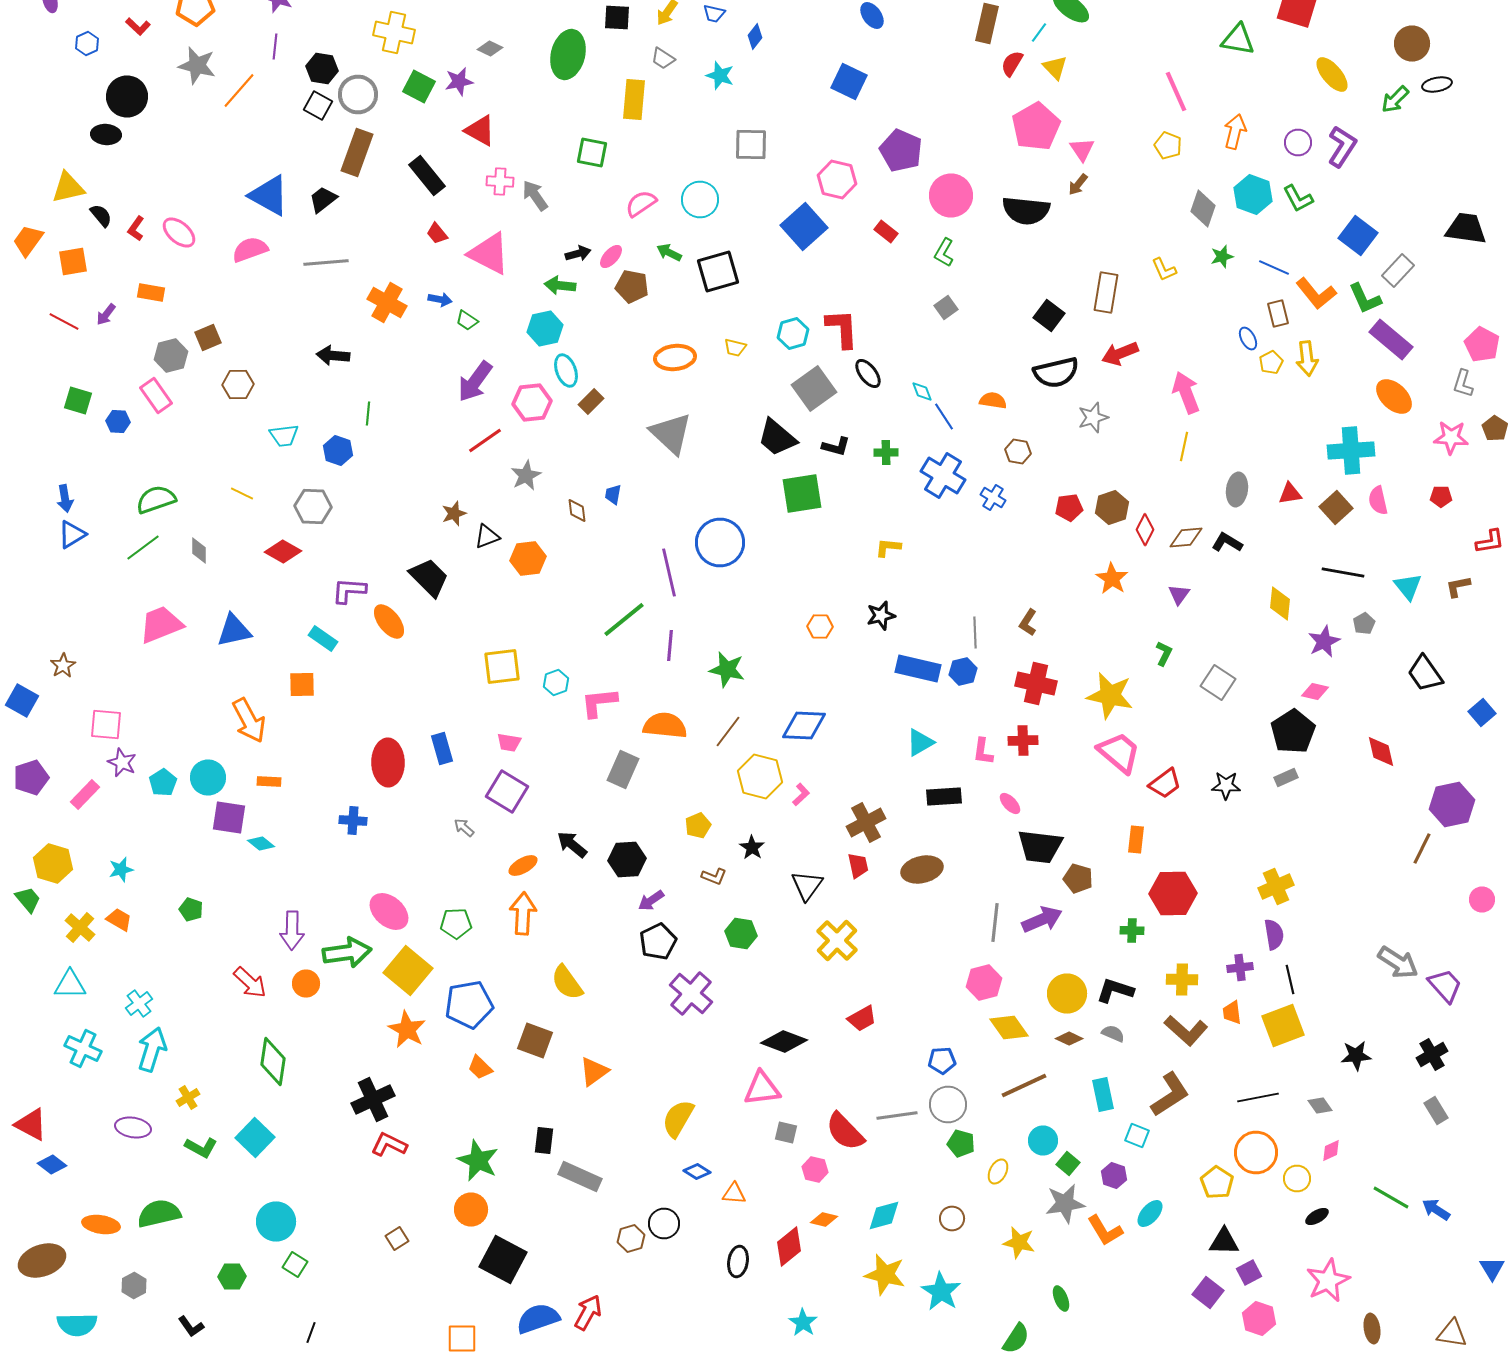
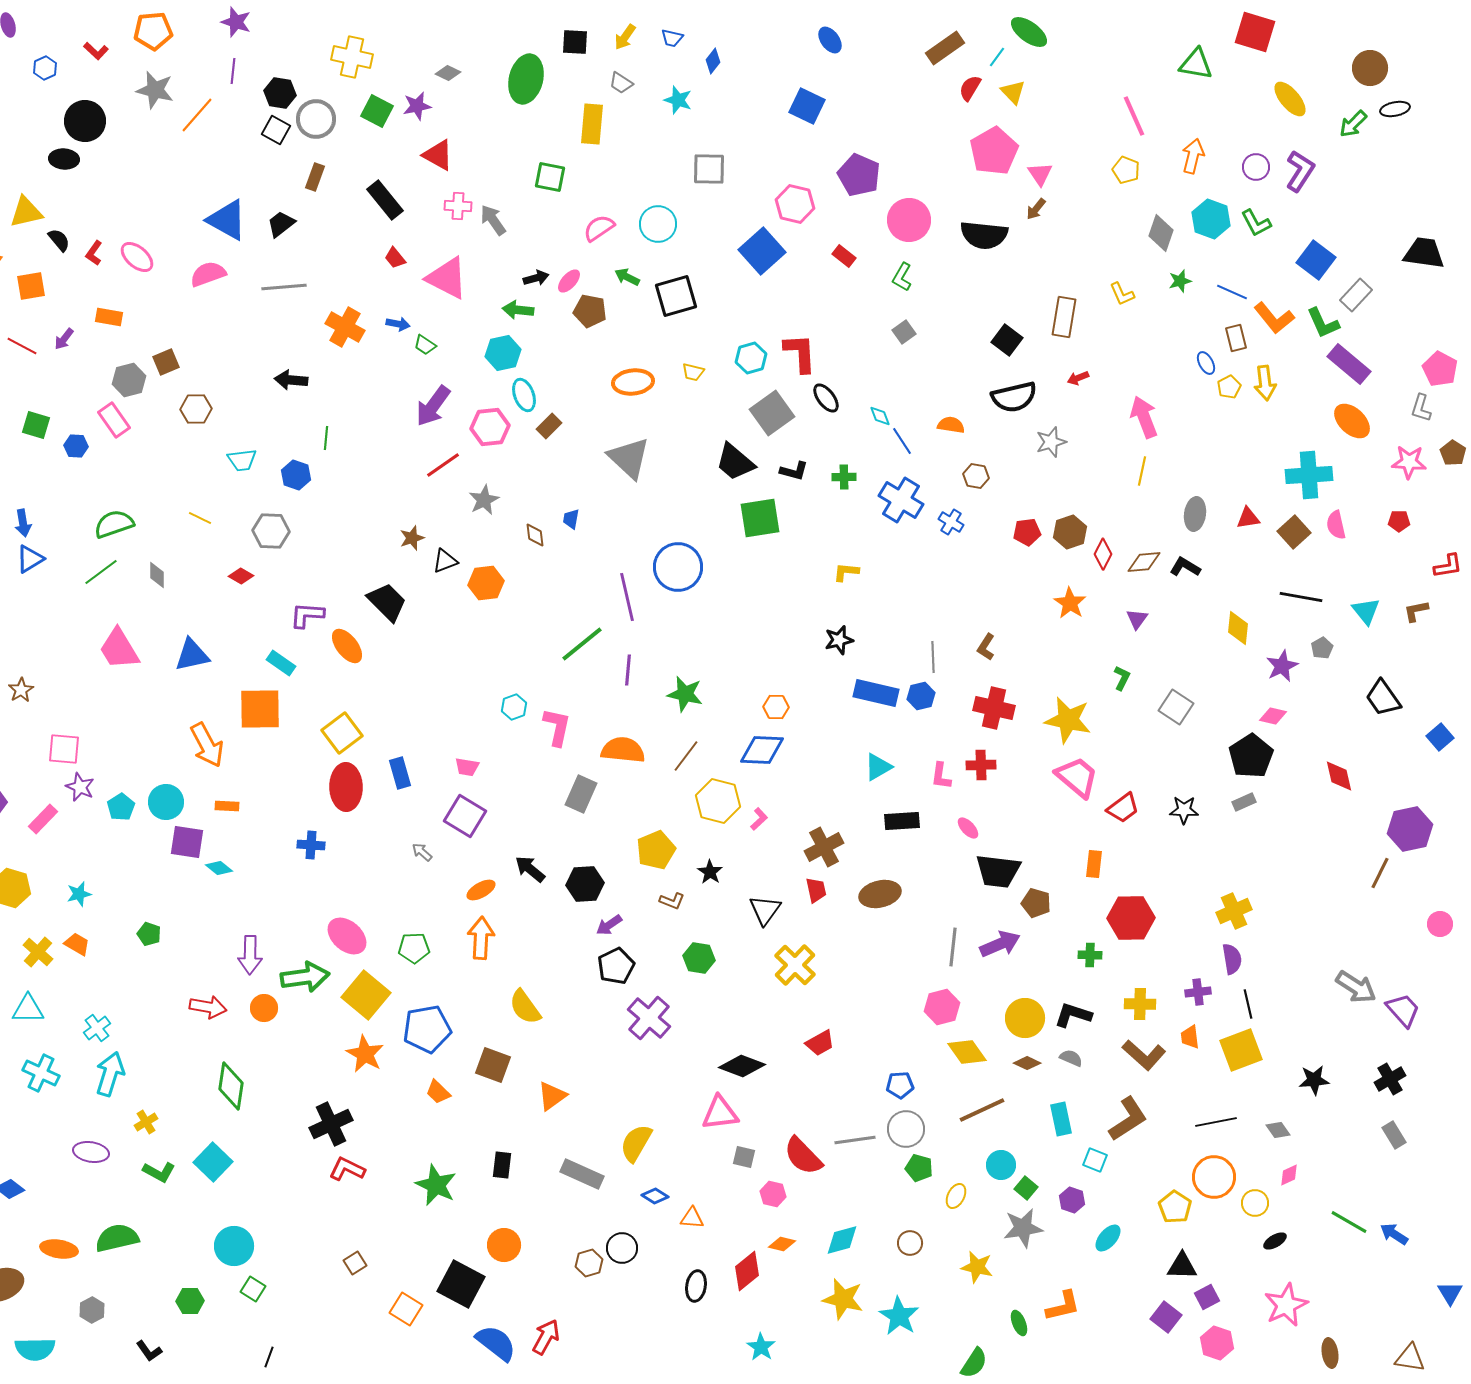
brown rectangle: (987, 24) -> (945, 48), turned 42
brown rectangle: (357, 152) -> (315, 177), size x0.6
red arrow: (1120, 354) -> (1078, 378), size x0.6
red diamond: (283, 552) -> (241, 576), size x0.7
pink trapezoid: (161, 624) -> (119, 649), turned -99
orange hexagon: (820, 626) -> (776, 707), moved
yellow square: (502, 666) -> (342, 733), moved, turned -30
orange square: (302, 684) -> (260, 709), size x1.6
pink L-shape: (599, 702) -> (557, 727), turned 108
yellow pentagon: (698, 826) -> (656, 850), size x1.5
red arrow: (250, 982) -> (208, 1007), turned -33
gray rectangle: (580, 1176) -> (582, 1174), moved
orange circle: (471, 1210) -> (504, 1245), moved
orange L-shape: (1105, 1230) -> (1063, 1306), moved, turned -72
blue semicircle: (538, 1318) -> (496, 1343), turned 57
orange square: (462, 1338) -> (406, 1309), moved, turned 32

